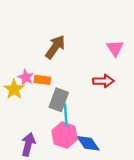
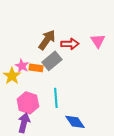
red arrow: (103, 81) -> (70, 44), moved
gray rectangle: (59, 100) -> (52, 61), moved, turned 30
pink hexagon: (65, 135) -> (28, 103), moved

